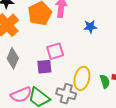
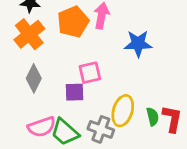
blue star: (90, 27) -> (138, 44), size x1.5

